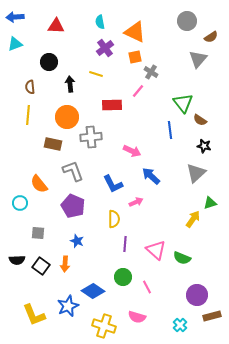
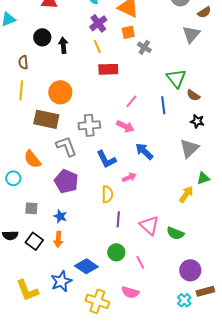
yellow line: (96, 74) -> (97, 46), moved, turned 48
black arrow: (70, 84) -> (63, 45), moved
pink line: (138, 91) -> (131, 101), moved
red rectangle: (112, 105) -> (108, 69), moved
gray cross: (91, 137) -> (89, 125), moved
brown rectangle: (53, 144) -> (46, 119), size x1.4
blue star: (77, 241) -> (60, 216), moved
cyan cross: (180, 325) -> (184, 300), moved

